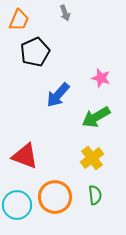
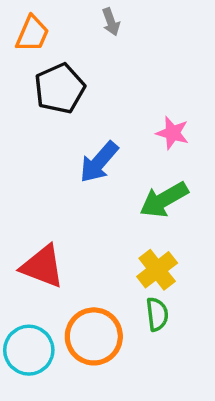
green semicircle: (95, 195) -> (157, 314), moved

